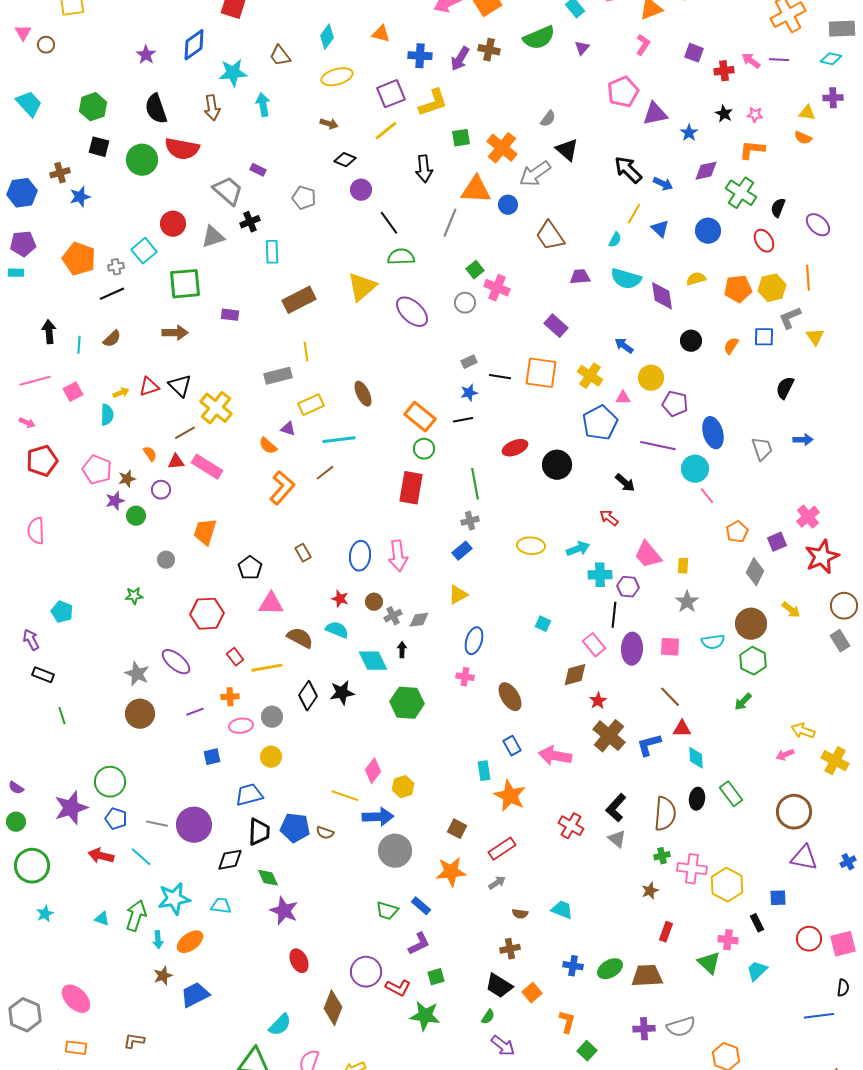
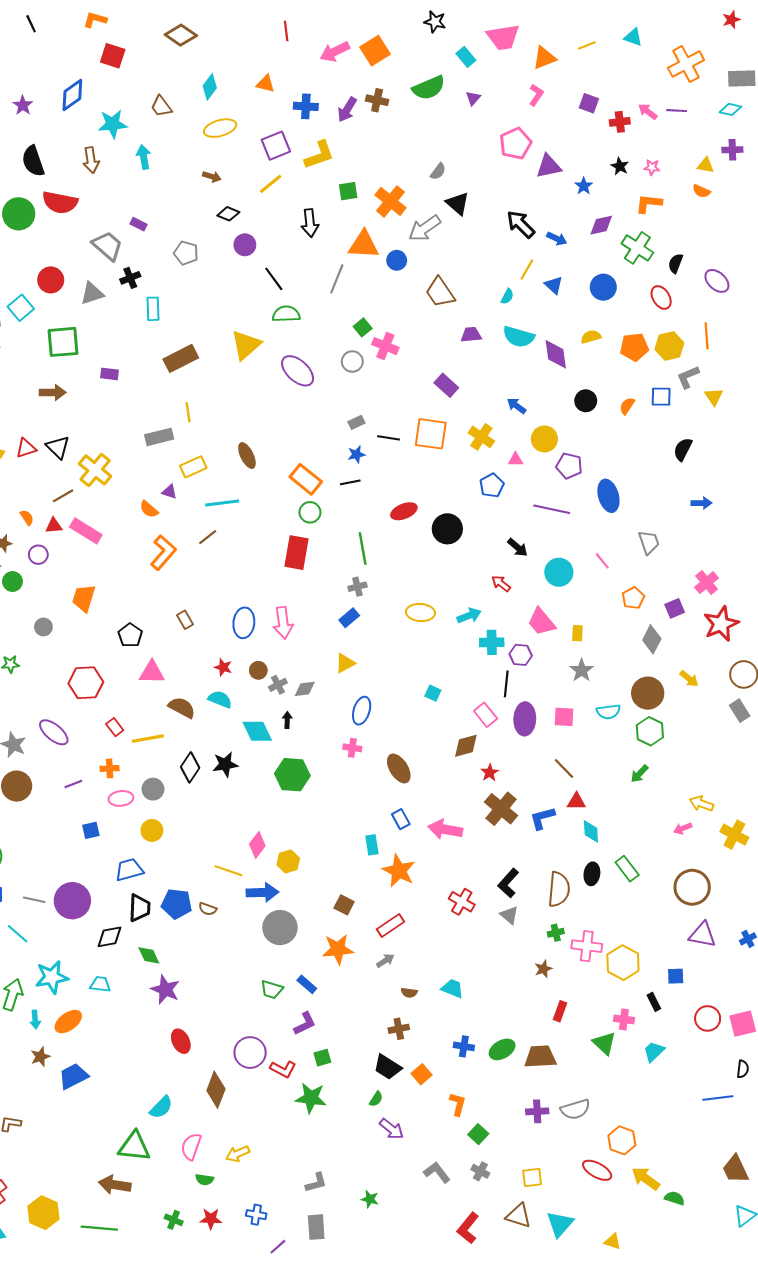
blue pentagon: (600, 423) -> (492, 485), size x0.7
gray trapezoid: (762, 449) -> (649, 542), moved
cyan circle: (695, 469) -> (559, 572), moved

